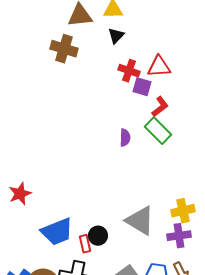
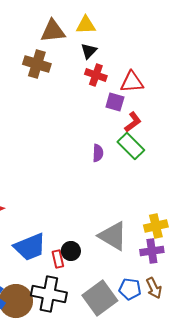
red cross: (129, 71) -> (96, 75), moved

